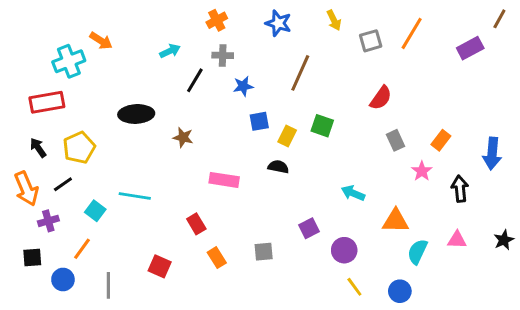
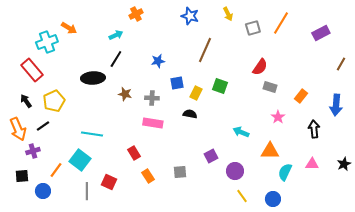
brown line: (499, 19) -> (341, 64), moved
orange cross: (217, 20) -> (136, 14), moved
gray cross: (223, 55) -> (152, 98), moved
black line: (195, 80) -> (116, 59), moved
blue star: (243, 86) -> (158, 61), moved
red rectangle: (47, 102) -> (32, 70), turned 60
gray rectangle: (395, 140) -> (270, 87), moved, turned -48
pink star: (422, 171) -> (278, 117), moved
cyan square: (95, 211) -> (80, 160), moved, size x1.5
gray line: (108, 285) -> (87, 191), moved

